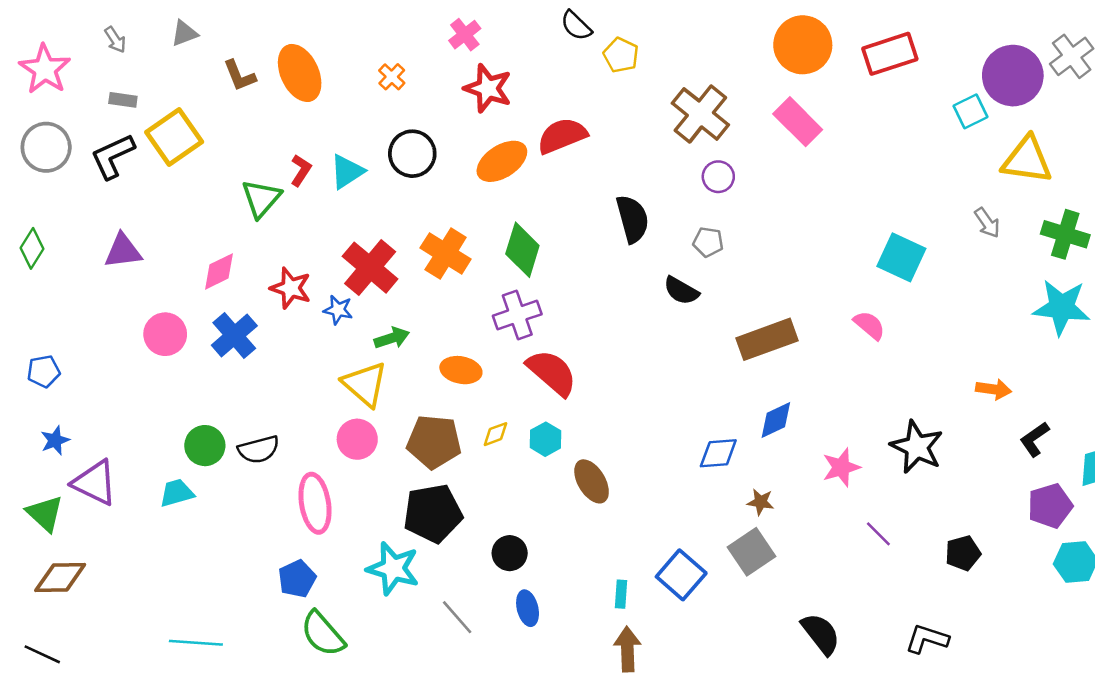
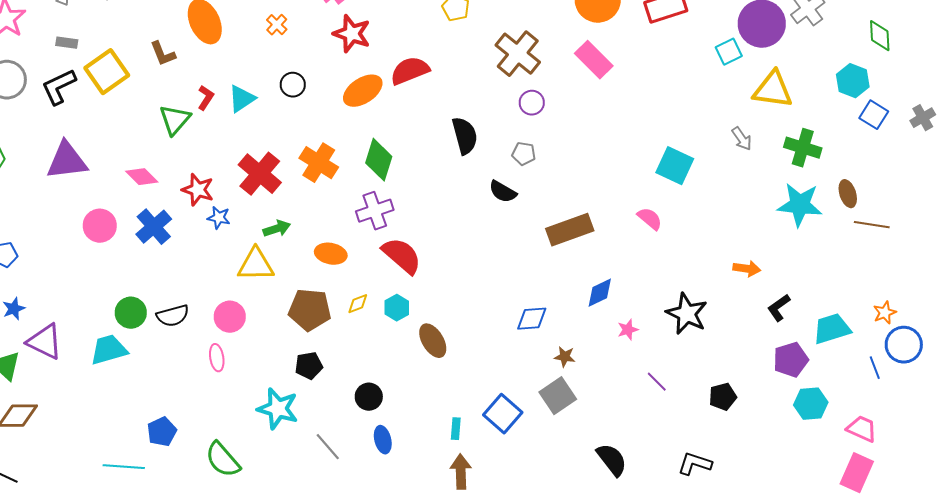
brown L-shape: (239, 76) -> (163, 54), moved
black circle: (412, 154) -> (293, 85), size x0.7
purple triangle: (123, 251) -> (67, 161), size x1.4
pink diamond: (219, 271) -> (142, 177), turned 72
blue star: (338, 310) -> (219, 218), moved
yellow triangle: (365, 384) -> (256, 265), turned -42
blue diamond: (776, 420) -> (600, 293), moved
pink circle: (357, 439) -> (230, 317), moved
pink star: (841, 467) -> (628, 330), size x0.7
cyan trapezoid: (177, 493) -> (109, 350), size x1.4
pink ellipse: (315, 503) -> (217, 358), size x0.6
black pentagon: (433, 513) -> (309, 366), size x0.6
blue pentagon: (297, 579) -> (162, 432), moved

